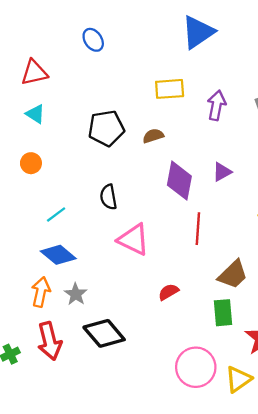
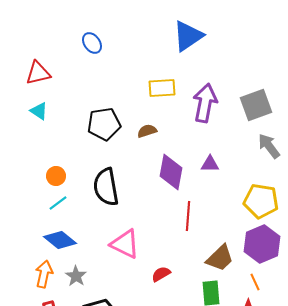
purple arrow: (216, 105) -> (205, 103), size x1.4
orange circle: (31, 163) -> (56, 176), moved
purple triangle: (222, 172) -> (210, 164), turned 30
black semicircle: (108, 197) -> (106, 187), size x1.6
pink triangle: (134, 240) -> (125, 244), moved

